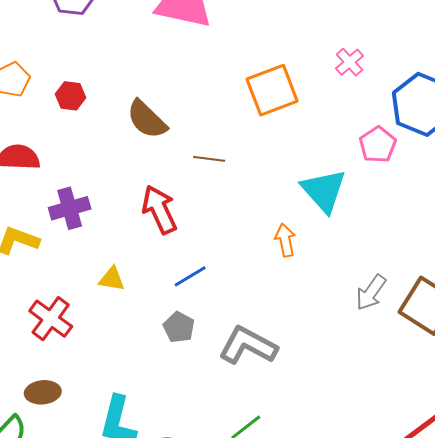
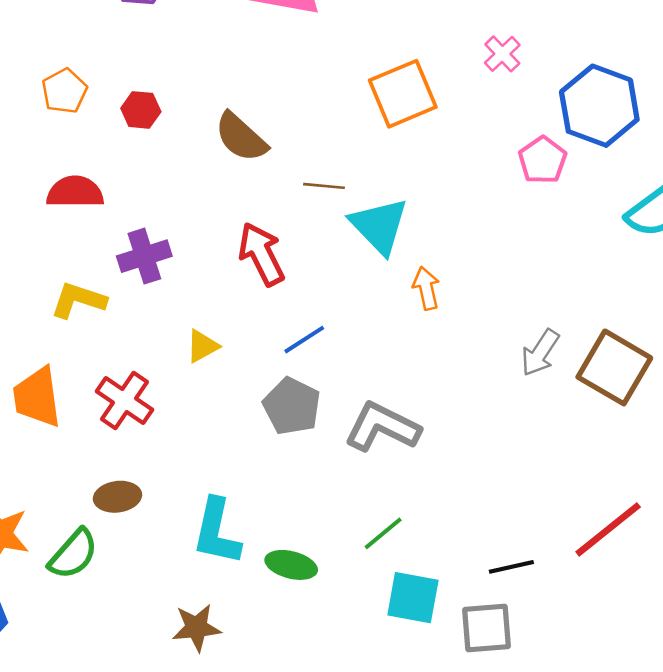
cyan triangle: (324, 191) -> (379, 226), moved
yellow triangle: (112, 279) -> (202, 346), turned -36
gray pentagon: (179, 327) -> (292, 406), size x1.4

